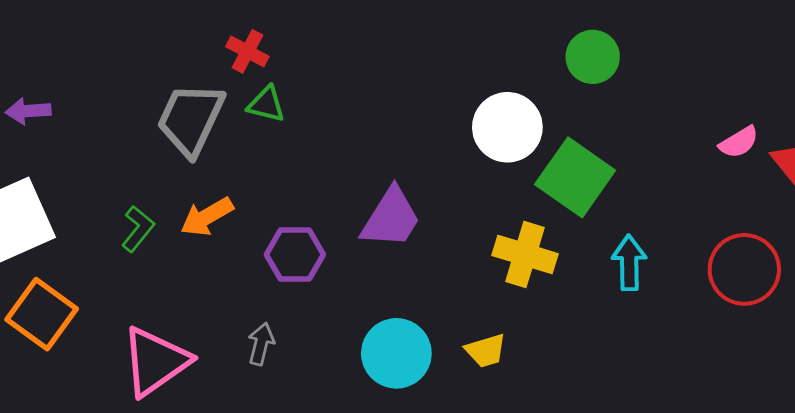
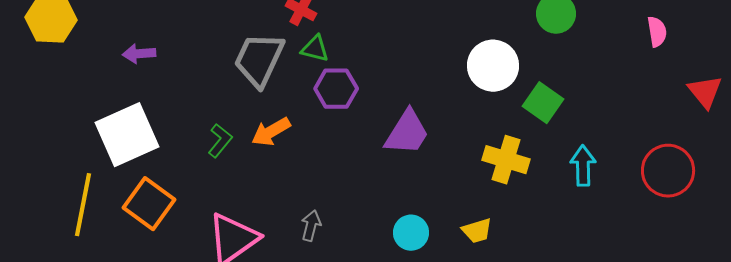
pink semicircle: (739, 142) -> (657, 32), moved, turned -68
green square: (575, 177) -> (543, 103), size x0.7
purple hexagon: (295, 255) -> (336, 89), moved
cyan circle: (396, 353) -> (411, 233), size x0.7

